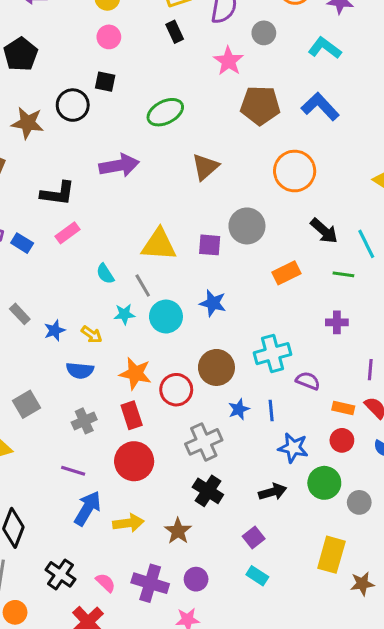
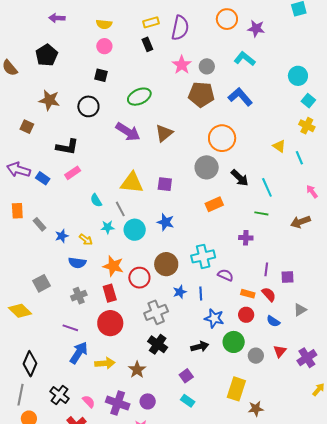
gray circle: (264, 33) -> (207, 66), moved
black circle: (73, 105) -> (88, 106), moved
purple arrow: (119, 165) -> (128, 132), moved, turned 40
gray circle: (247, 226) -> (207, 167), moved
green line: (343, 274) -> (261, 213), moved

